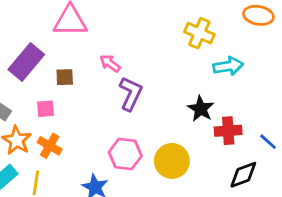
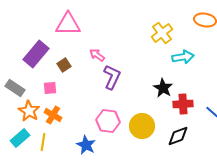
yellow cross: (199, 33) -> (162, 33), turned 30
brown square: (65, 77) -> (64, 65), turned -32
black diamond: (243, 175) -> (178, 136), moved

